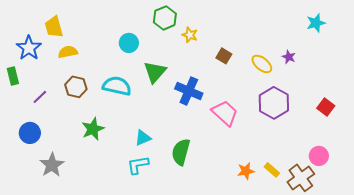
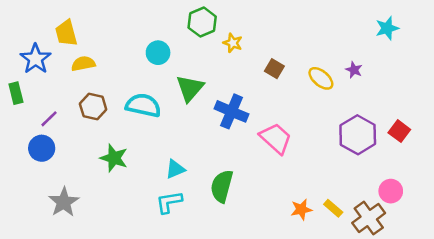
purple hexagon: (274, 103) -> (358, 135), moved
green star: (93, 129) -> (114, 158), turned -30
blue circle: (30, 133) -> (42, 148), moved

